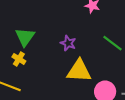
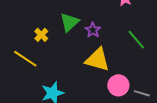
green triangle: (25, 37) -> (69, 22), moved

